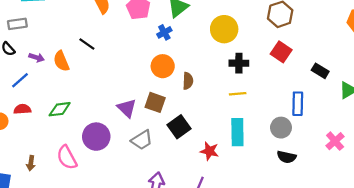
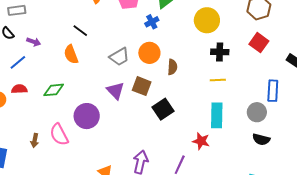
orange semicircle: (61, 61) -> (71, 54), moved
gray trapezoid: (142, 140) -> (119, 57), moved
red star: (209, 151) -> (201, 141), moved
brown arrow: (31, 163) -> (35, 140), moved

